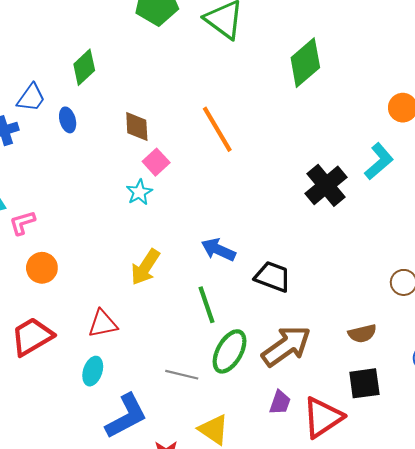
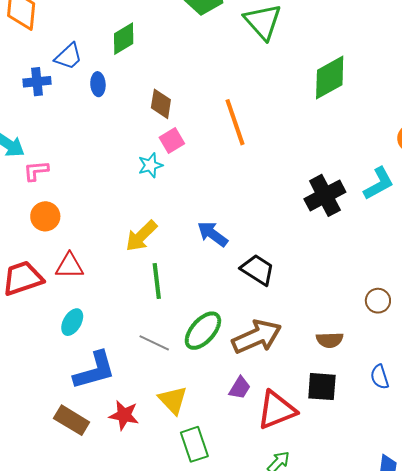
green line: (206, 305) -> (157, 281), moved
red triangle: (103, 324) -> (69, 266), moved

